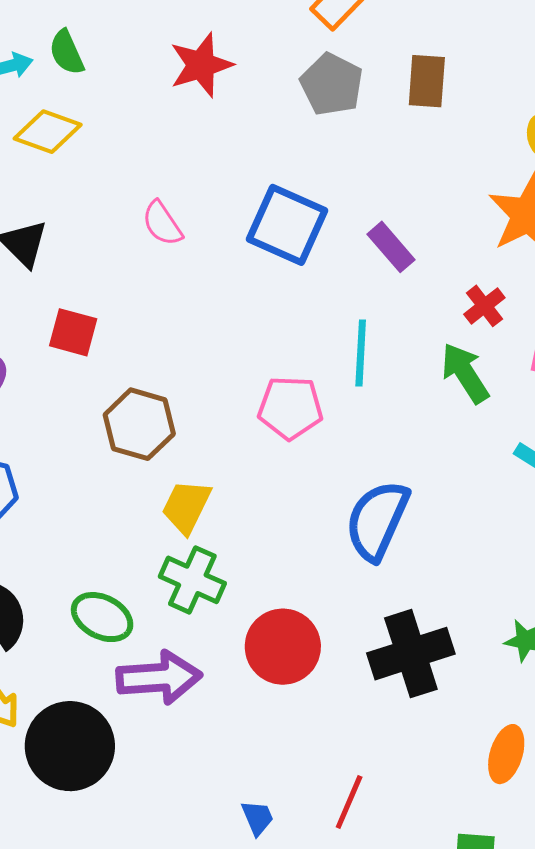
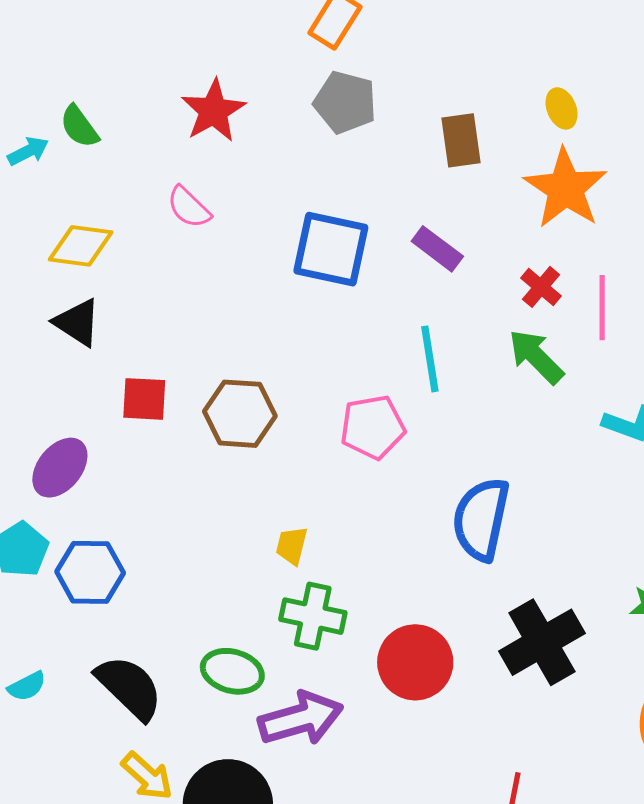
brown rectangle: (427, 81) -> (461, 140), moved
yellow diamond: (48, 132) -> (81, 246), moved
pink semicircle: (162, 223) -> (189, 207), moved
brown hexagon: (139, 424) -> (240, 414), moved
yellow trapezoid: (186, 507) -> (292, 546), size x0.7

